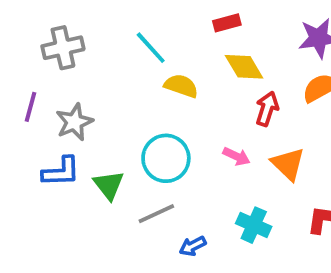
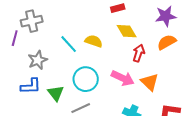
cyan line: (151, 48) -> (69, 44), moved
purple line: (31, 107) -> (15, 38), moved
pink arrow: (236, 156) -> (123, 78), size x1.6

